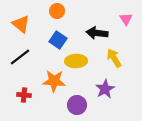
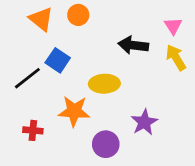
orange triangle: (21, 24) -> (41, 19), moved
blue square: (58, 40) -> (58, 60), moved
yellow arrow: (114, 58) -> (176, 58), moved

